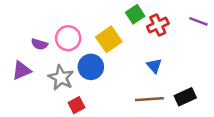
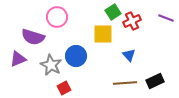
pink circle: (68, 38) -> (57, 17), moved
yellow square: (109, 39) -> (103, 34), moved, turned 35
purple semicircle: (39, 44) -> (33, 37), size x1.6

